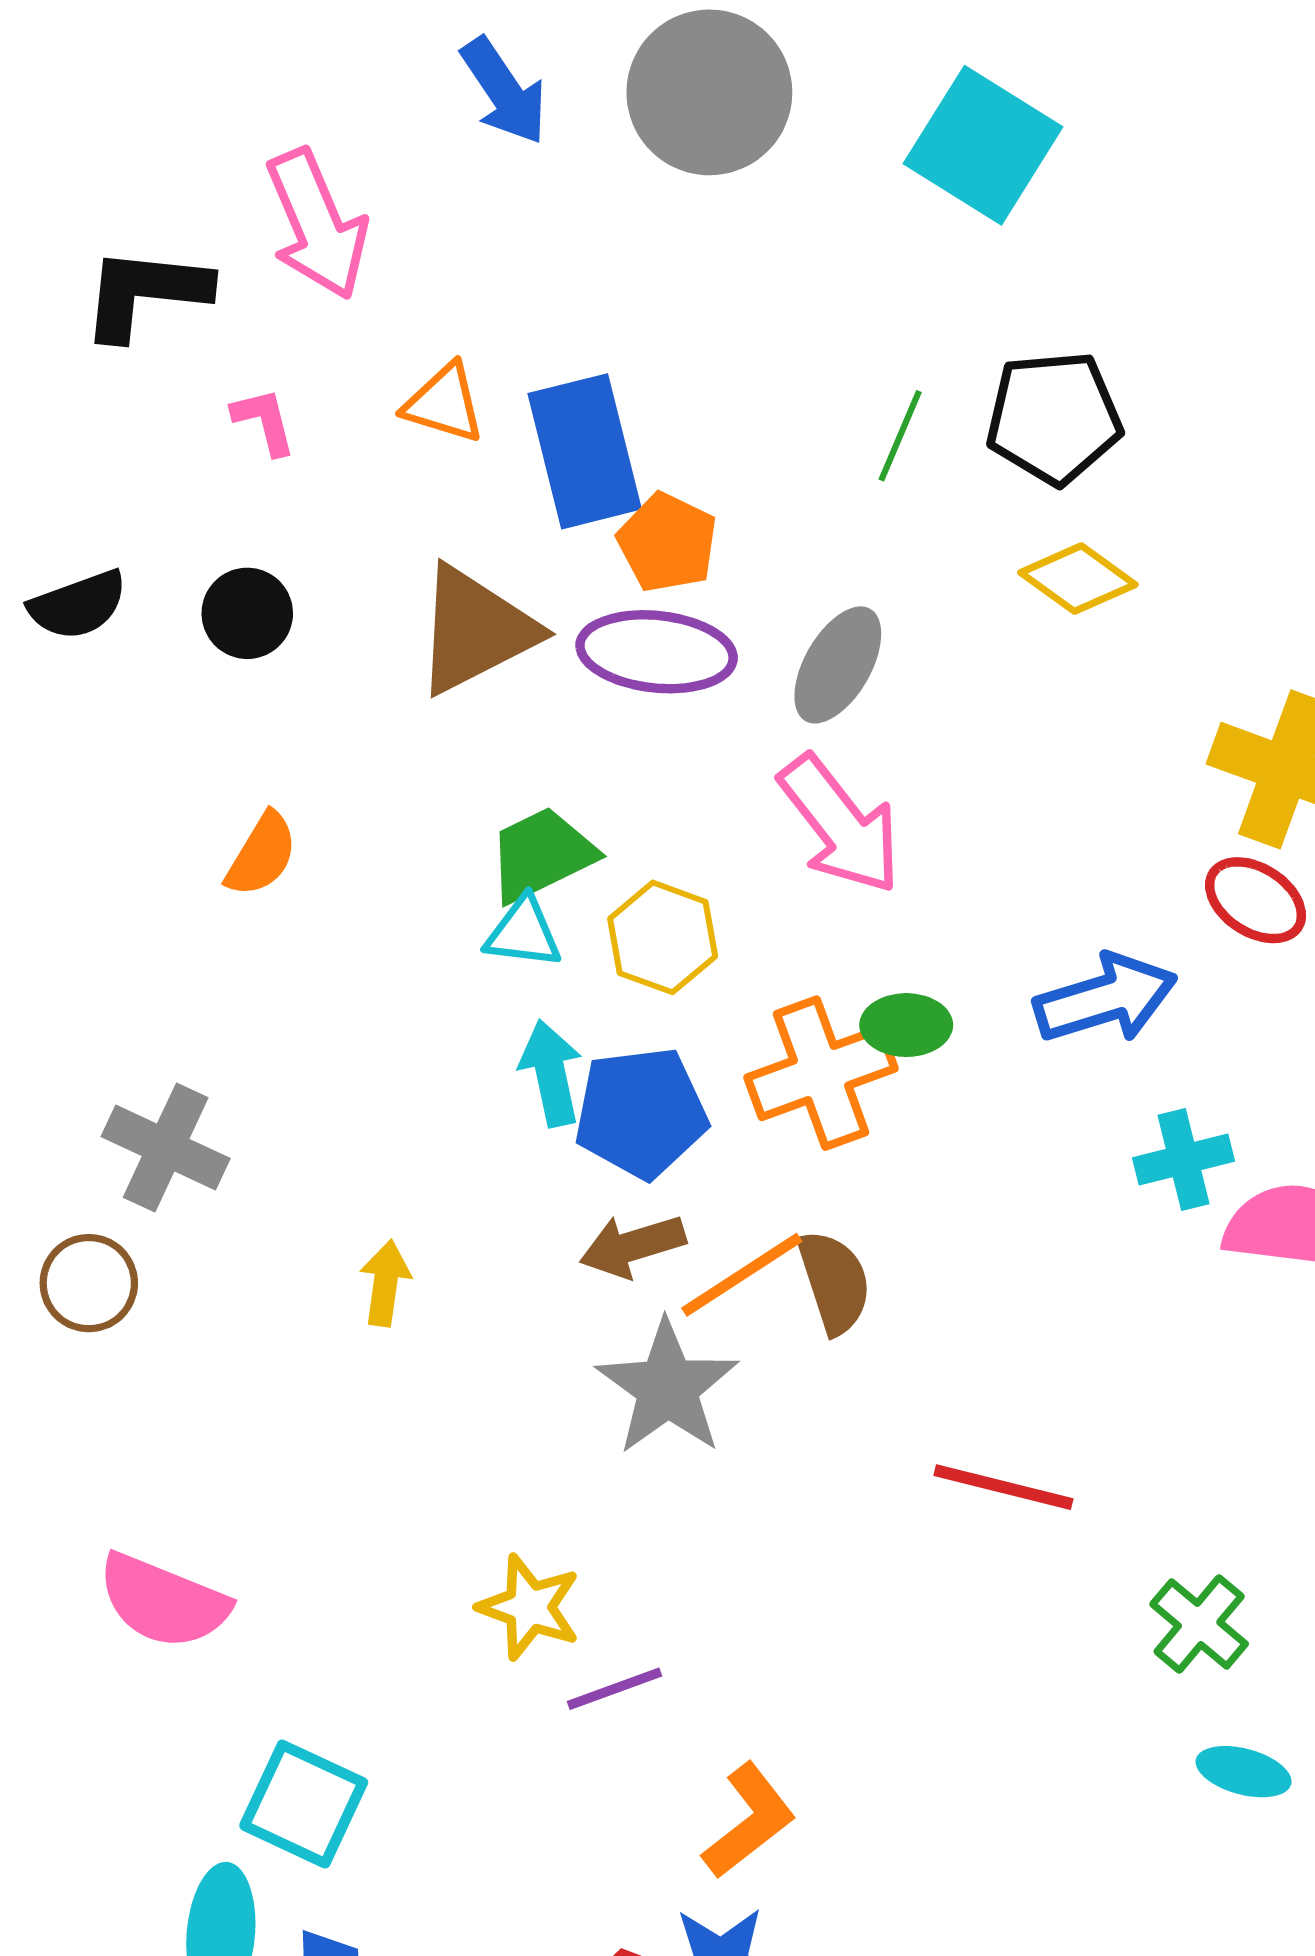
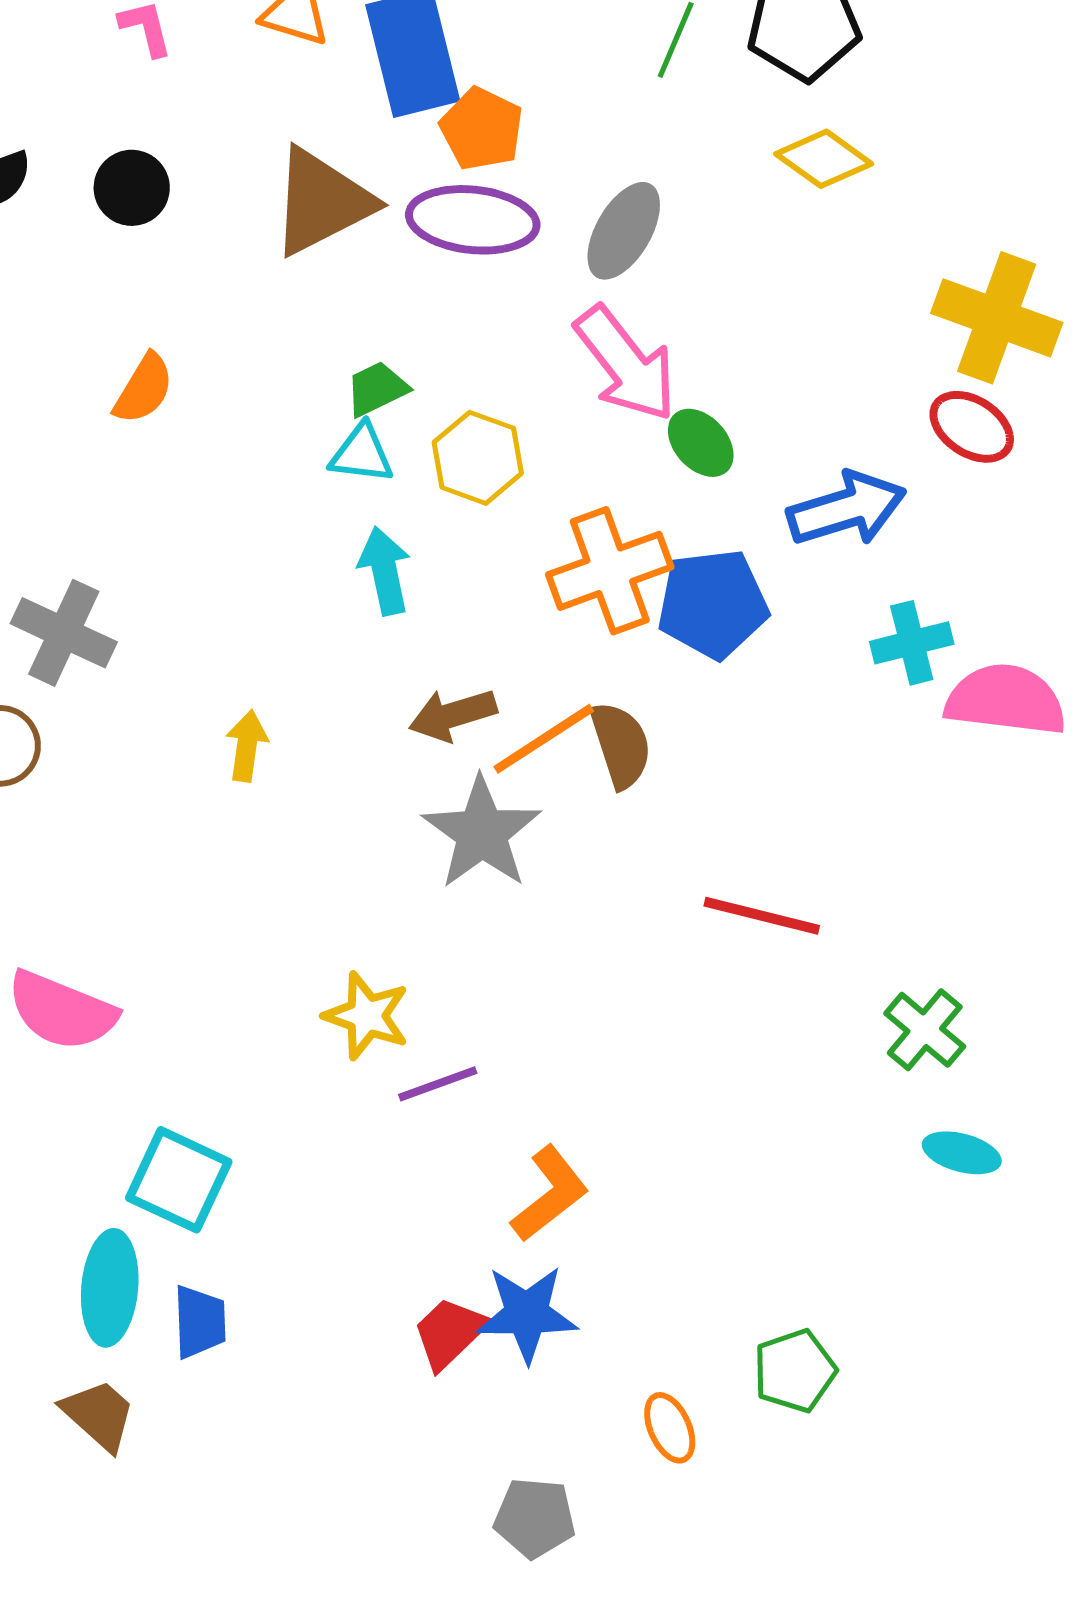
green trapezoid: (541, 855) -> (377, 389), size x0.7
green ellipse: (906, 1025) -> (701, 443), moved, turned 48
blue pentagon: (641, 1113) -> (713, 604), moved

